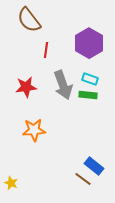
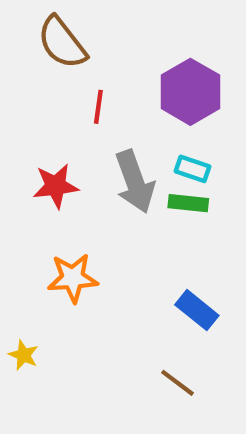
blue rectangle: (94, 166) -> (197, 310), moved
yellow star: (11, 183) -> (24, 355), moved

